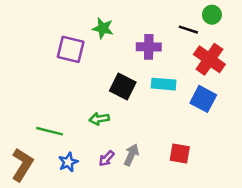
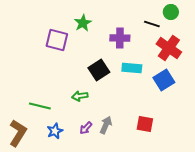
green star: (103, 28) -> (83, 23), turned 30
black square: (123, 87) -> (99, 70), turned 30
blue square: (203, 99) -> (164, 80), turned 30

